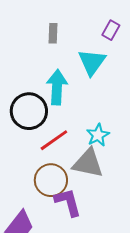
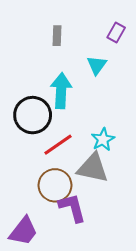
cyan triangle: (92, 62) -> (97, 65), size x0.7

